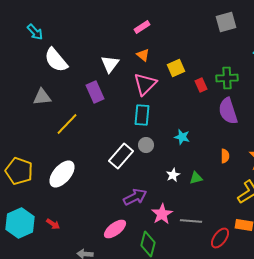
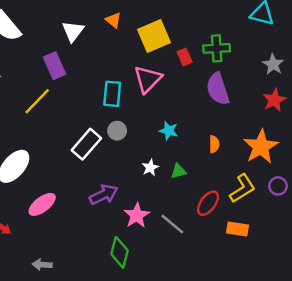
yellow square: (176, 68) -> (154, 36), size x1.5
pink triangle: (145, 84) -> (148, 79), moved
yellow line: (67, 124) -> (37, 101), moved
cyan star: (182, 137) -> (169, 131), moved
gray line: (191, 221) -> (172, 224), turned 35
pink ellipse: (115, 229) -> (42, 204), moved
red ellipse: (220, 238) -> (208, 203), moved

